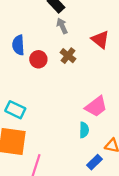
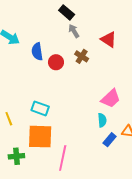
blue rectangle: (94, 162) -> (110, 140), moved

